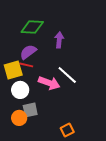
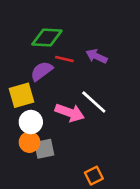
purple arrow: (59, 40) -> (97, 56), moved, turned -70
red line: (26, 65) -> (64, 59), moved
orange circle: (19, 118) -> (29, 142), moved

